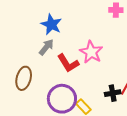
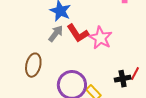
red L-shape: (68, 63) -> (78, 33), moved

